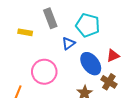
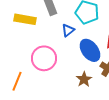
yellow rectangle: (25, 32) -> (25, 19), size x1.5

